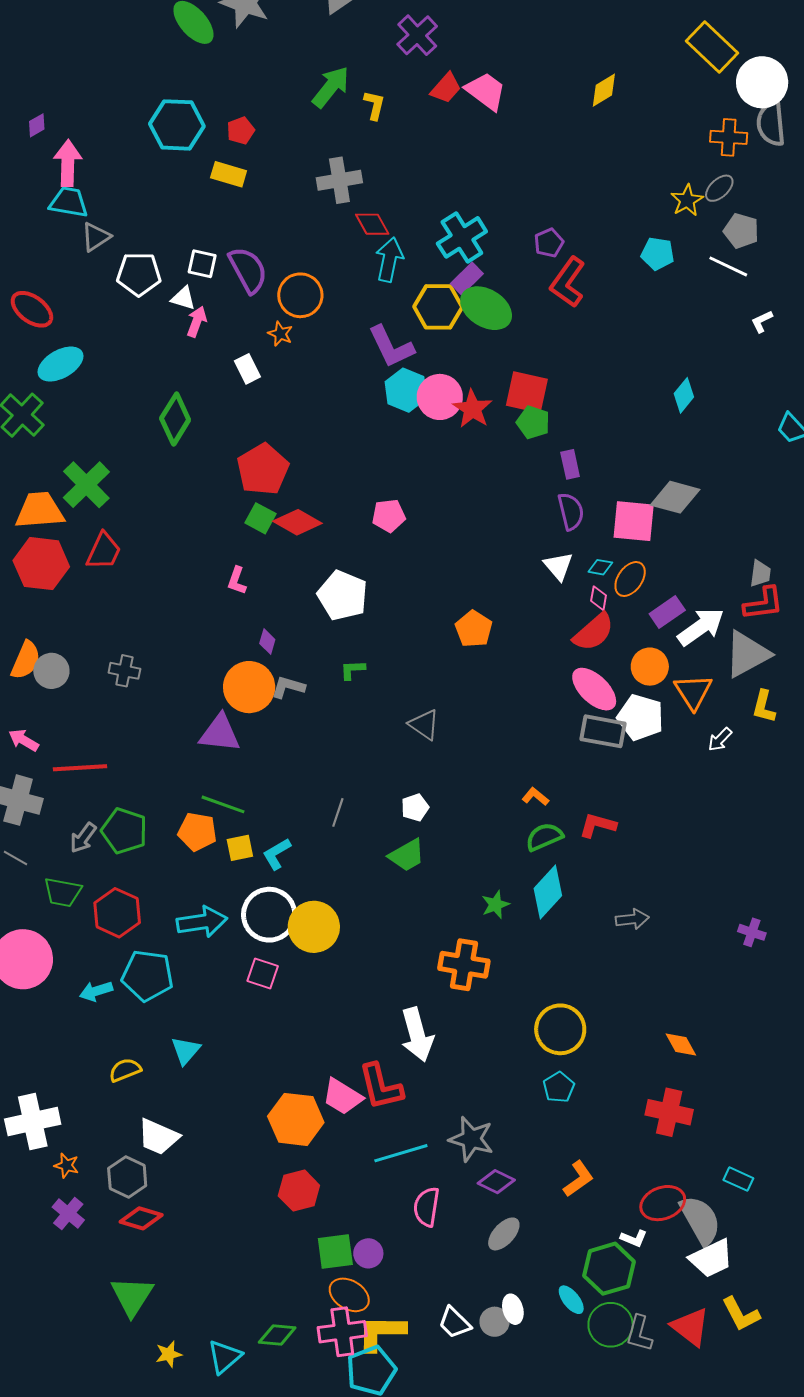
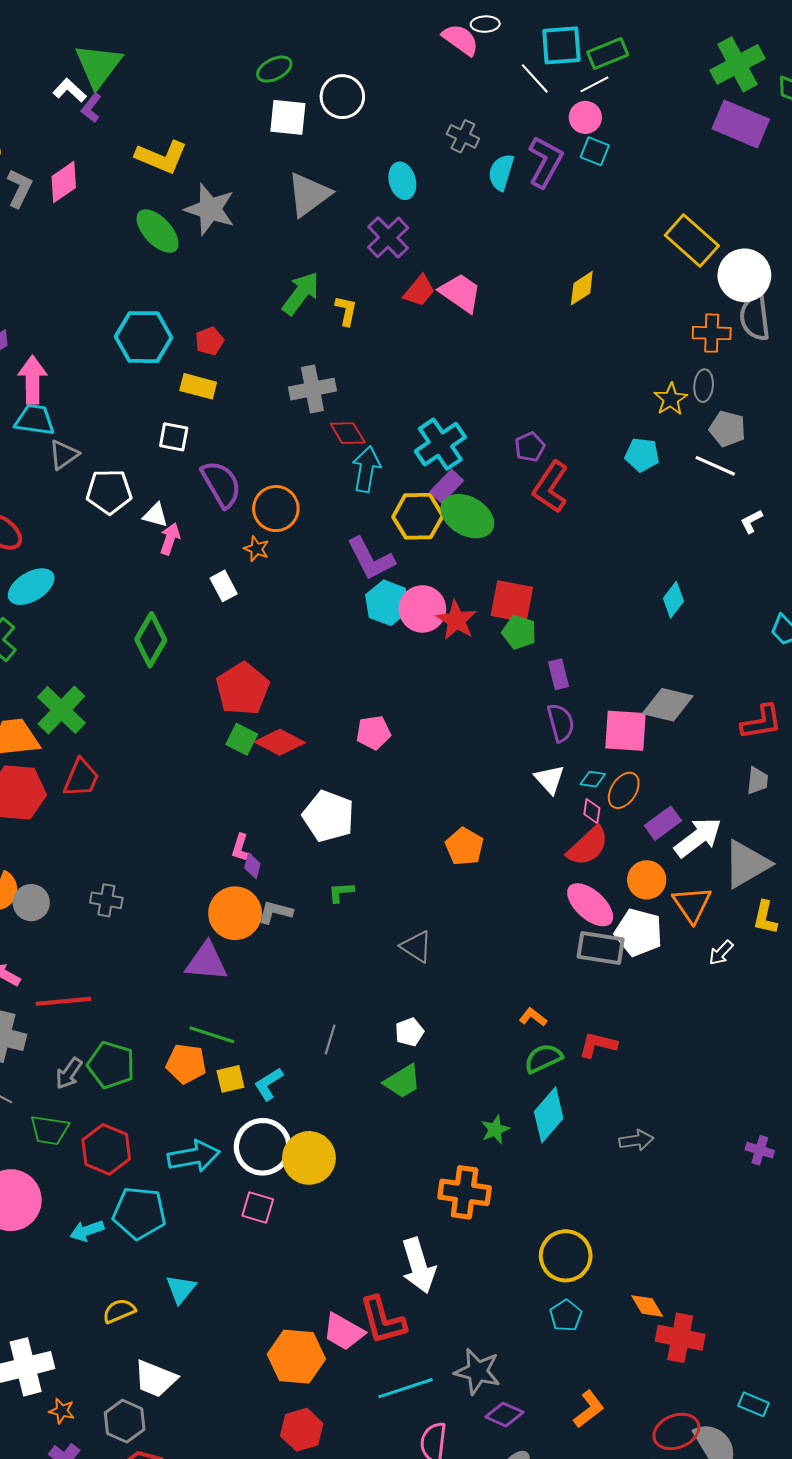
gray ellipse: (719, 188) -> (704, 386), turned -40
white square: (202, 264) -> (174, 437), moved
pink L-shape: (237, 581) -> (241, 848), moved
red L-shape: (763, 603) -> (761, 722), moved
orange diamond: (681, 1044) -> (647, 1306), moved

